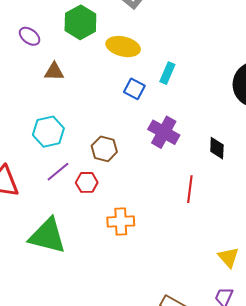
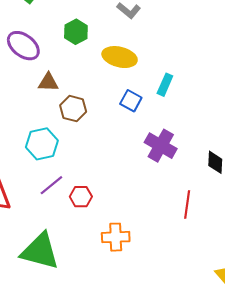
green hexagon: (80, 22) -> (76, 32), size x0.7
purple ellipse: (30, 36) -> (23, 46), size x1.5
brown hexagon: (104, 149) -> (73, 109), moved

